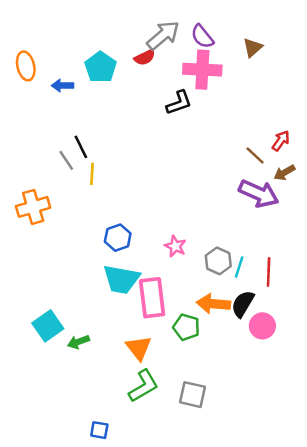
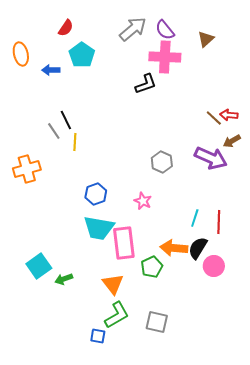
red semicircle: (145, 57) -> (66, 28), moved, turned -30
red arrow: (281, 141) -> (229, 115), turned -120
brown line: (255, 155) -> (214, 118), moved
gray hexagon: (218, 261) -> (162, 162), moved
green pentagon: (186, 327) -> (152, 267), turned 30
blue square: (99, 430) -> (98, 336), moved

